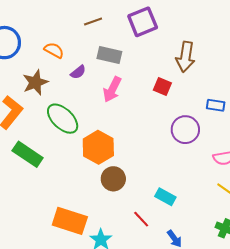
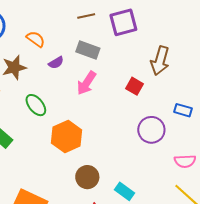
brown line: (93, 22) -> (86, 16), moved
green ellipse: (63, 119) -> (36, 105), size x0.7
brown circle: (113, 179) -> (87, 177), moved

